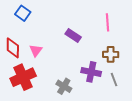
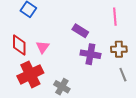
purple cross: (91, 72) -> (90, 54), moved
gray cross: (64, 86) -> (62, 87), moved

